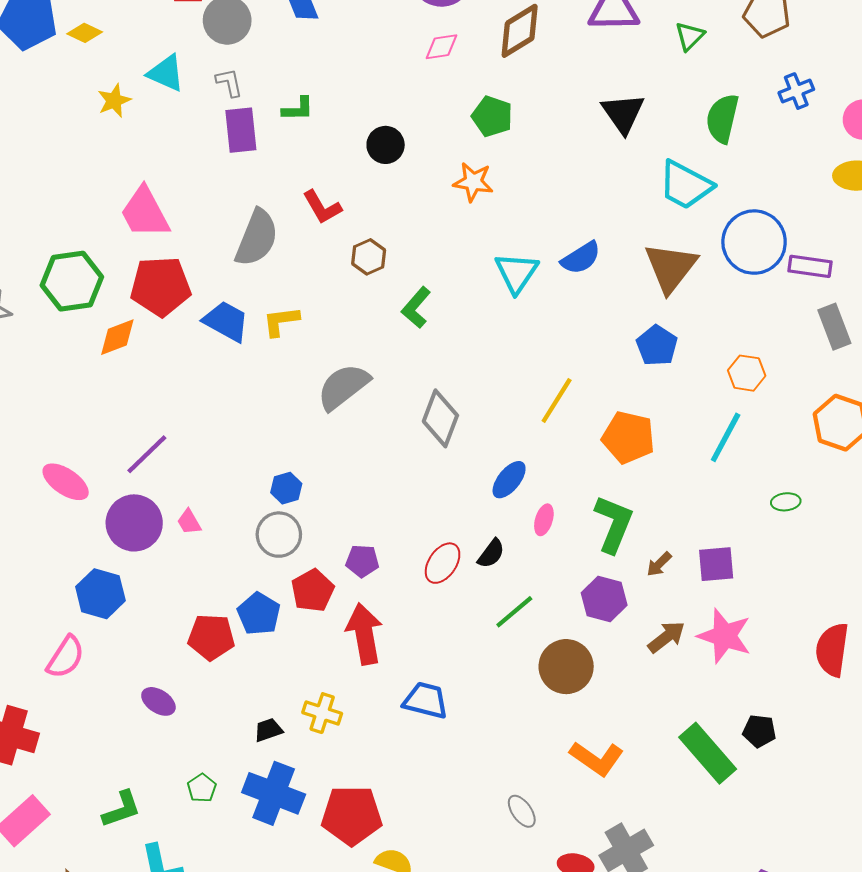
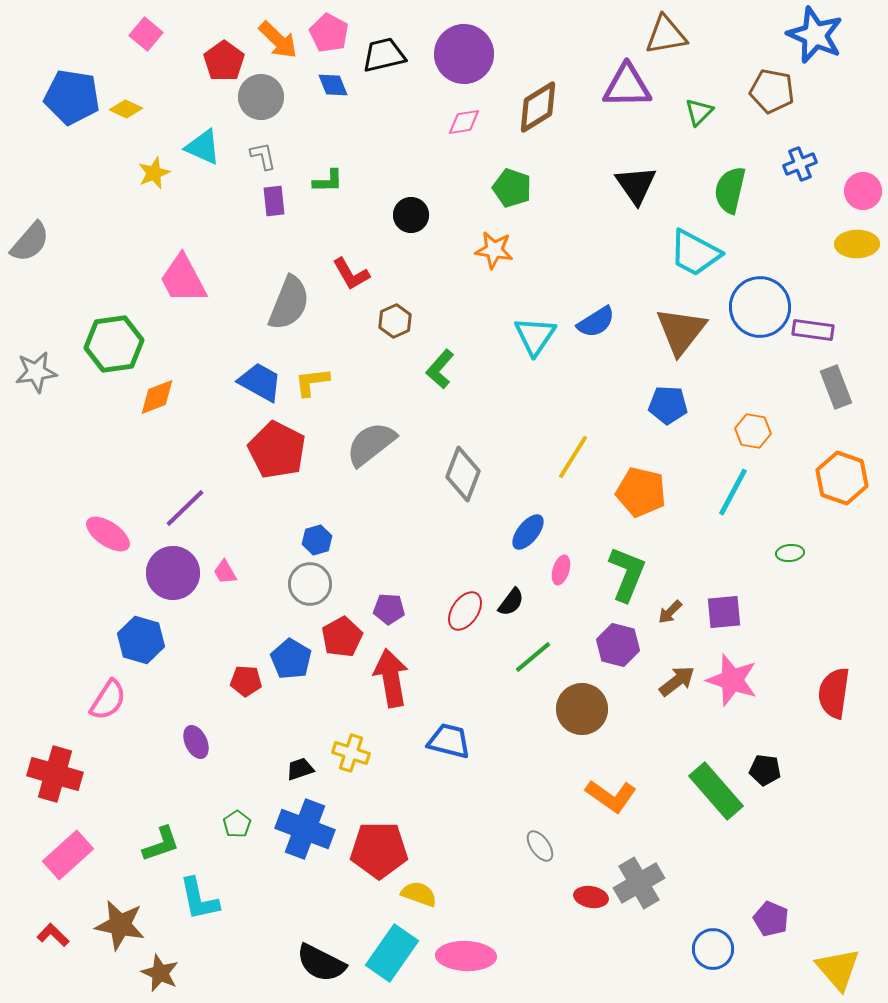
purple rectangle: (241, 130) -> (274, 201), size x0.7
red pentagon: (161, 286) -> (277, 450), moved, turned 30
blue pentagon: (657, 346) -> (668, 405), turned -30
red pentagon: (211, 637) -> (246, 681), size x0.7
purple ellipse: (158, 701) -> (196, 742), turned 32

